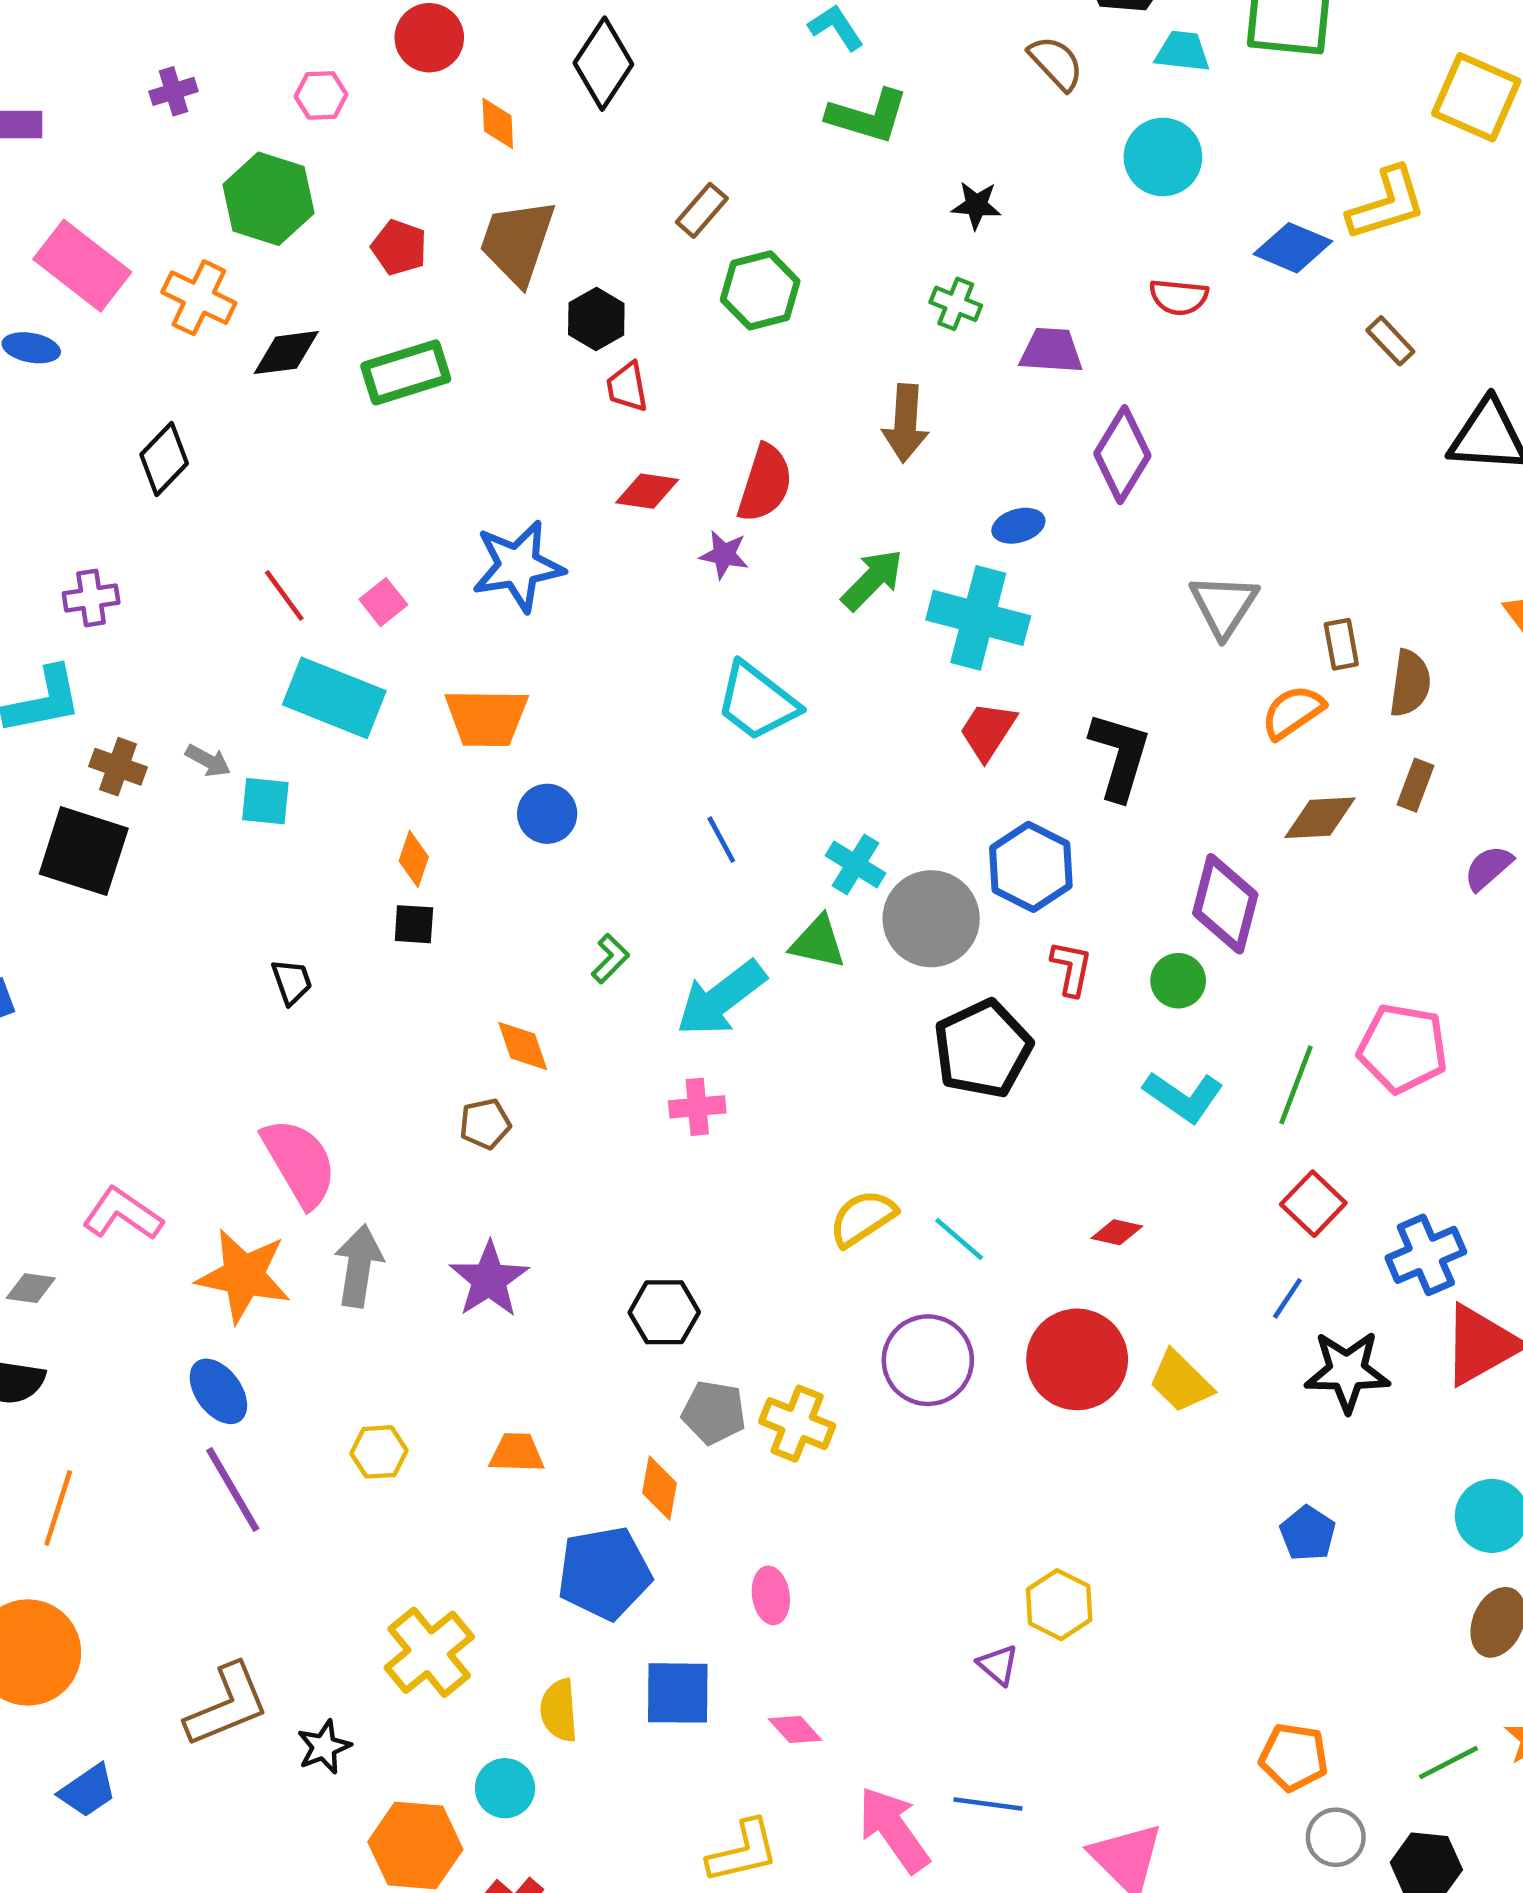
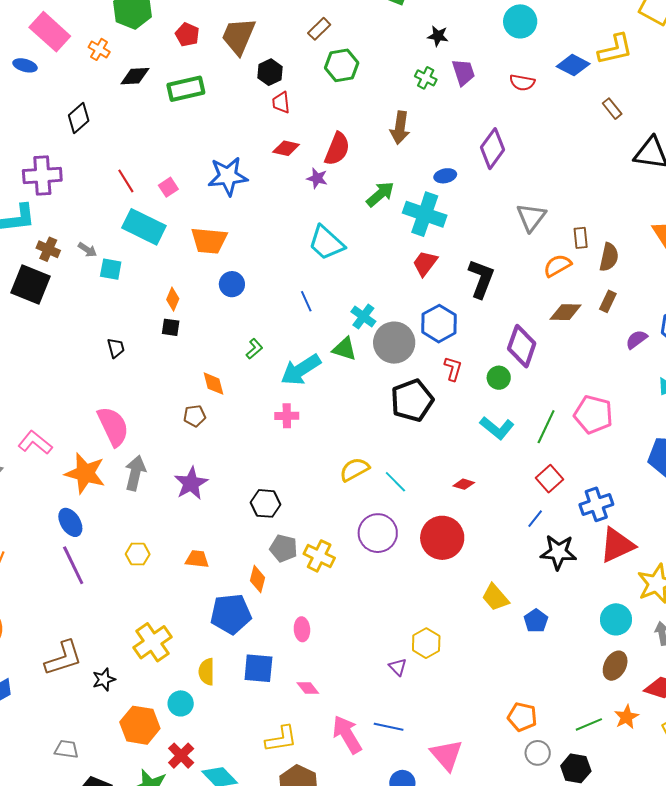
orange cross: (199, 298) -> (99, 49), size x0.7
purple trapezoid: (1051, 351) -> (463, 72), moved, turned 64
purple cross: (91, 598) -> (42, 175), size x1.6
yellow trapezoid: (1181, 1382) -> (495, 597), moved

